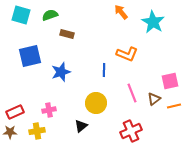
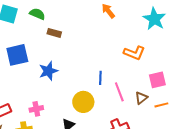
green semicircle: (50, 15) -> (37, 14), turned 42
cyan star: (153, 22) -> (154, 19), moved
orange L-shape: (127, 54) -> (134, 53), moved
blue line: (104, 70) -> (100, 78), moved

